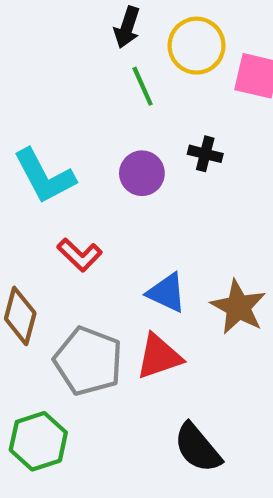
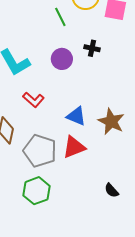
green hexagon: (38, 441) -> (37, 191), moved
black semicircle: (198, 448) -> (112, 190), moved, size x0.6

